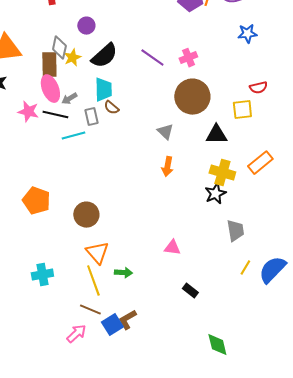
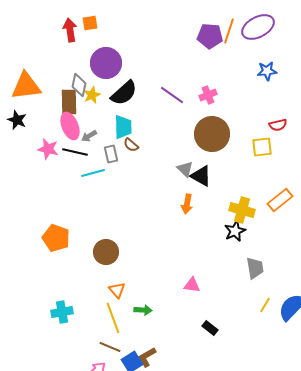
purple circle: (86, 26) -> (106, 63), size x1.8
black triangle: (216, 135) -> (201, 176), moved, turned 30
orange triangle: (97, 253) -> (117, 290), size x0.7

